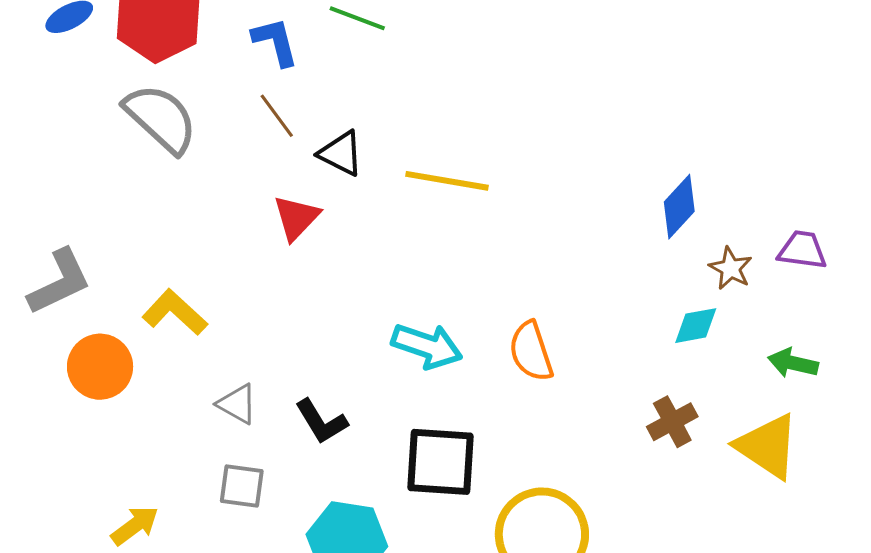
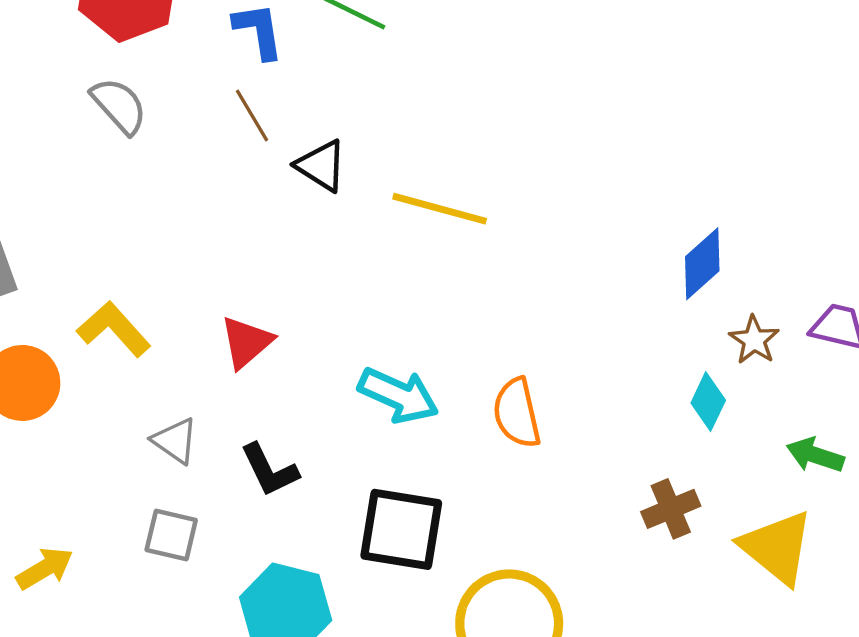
gray semicircle: (161, 118) -> (119, 106), size x0.7
red triangle: (296, 218) -> (246, 342), moved
cyan diamond: (696, 326) -> (708, 402), turned -60

